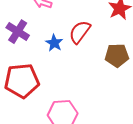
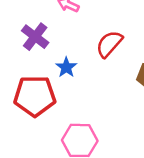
blue star: (54, 43) -> (66, 67), moved

